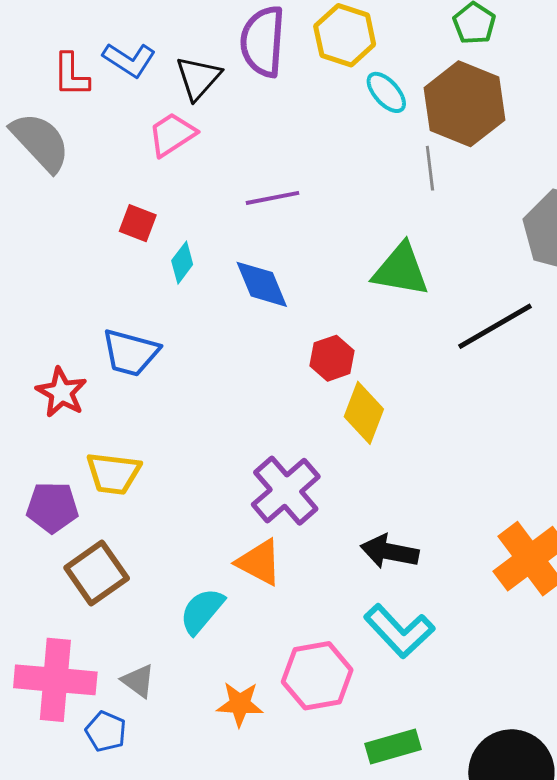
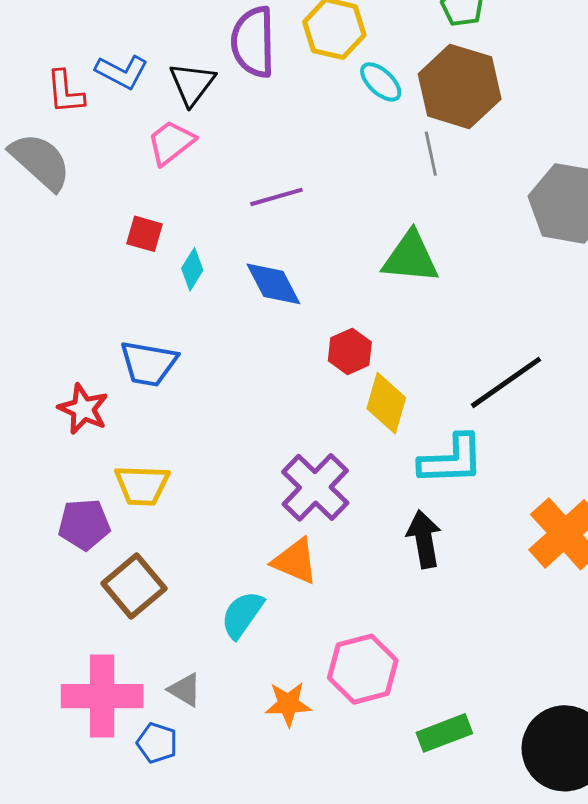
black line: (495, 326) -> (506, 382), moved
black arrow: (390, 552) -> (424, 539), turned 74
cyan L-shape: (399, 631) -> (452, 460), moved, turned -44

